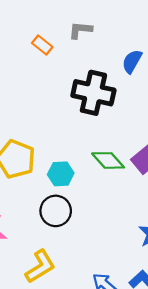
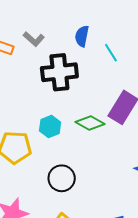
gray L-shape: (80, 30) -> (34, 39), moved, turned -125
cyan hexagon: (61, 174) -> (50, 126), moved

